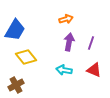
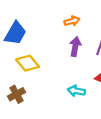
cyan arrow: (64, 70) -> (76, 91), moved

